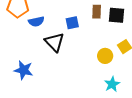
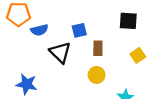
brown rectangle: (97, 12) -> (98, 48), moved
yellow circle: (105, 56) -> (97, 75), moved

